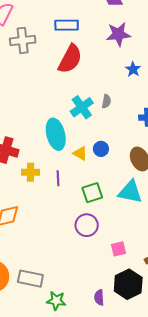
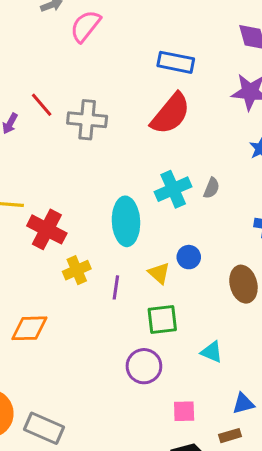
gray cross: (23, 40) -> (87, 120), moved
yellow triangle: (80, 153) -> (159, 273), moved
yellow cross: (30, 172) -> (77, 270), turned -36
cyan triangle: (130, 192) -> (212, 352), moved, size x0.6

